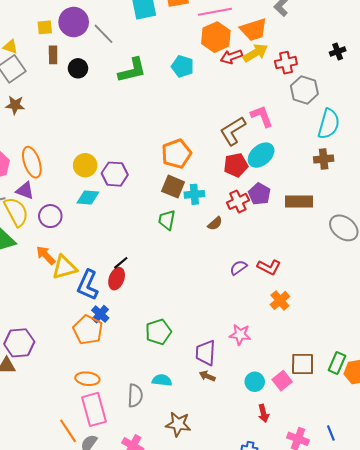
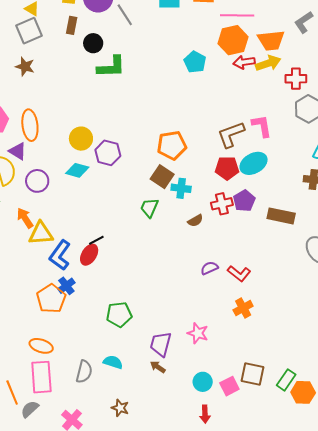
green L-shape: (132, 70) -> (111, 67), moved
brown star: (178, 424) -> (120, 408), size x0.7

